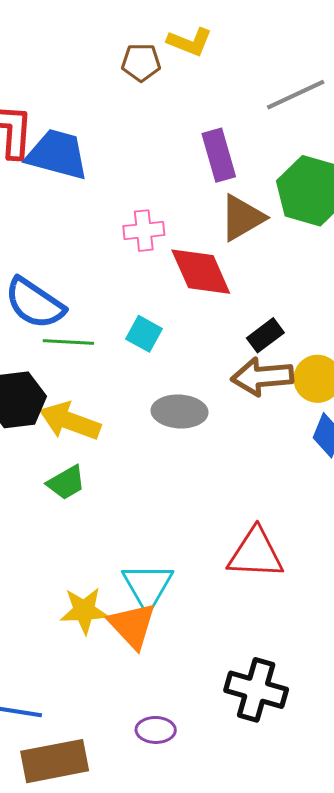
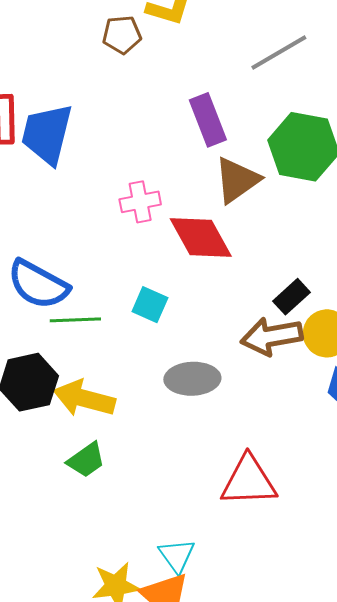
blue trapezoid: (57, 154) -> (47, 134), turned -86
black rectangle: (265, 335) -> (291, 297), moved
red triangle: (256, 554) -> (249, 481), moved
cyan triangle: (148, 586) -> (177, 556), size x0.7

